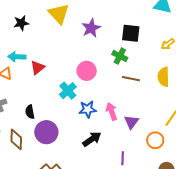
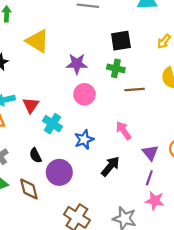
purple star: (91, 28) -> (77, 64), moved, turned -30
cyan cross: (68, 91) -> (52, 124), moved
blue star: (88, 109) -> (84, 140), moved
purple triangle: (131, 122) -> (150, 153), moved
purple line: (123, 158) -> (149, 178), turned 32

